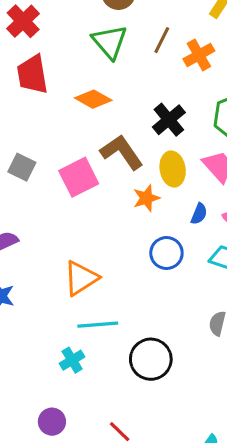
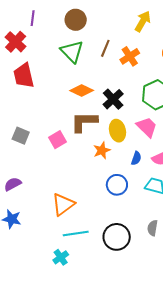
orange diamond: (93, 99) -> (82, 91), moved
brown L-shape: (122, 152) -> (84, 122), turned -52
pink square: (79, 177) -> (58, 140), size x0.7
black circle: (151, 359) -> (117, 237), moved

